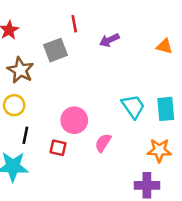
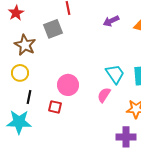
purple arrow: (109, 40) -> (111, 21), moved
pink semicircle: (103, 143) -> (104, 95), moved

